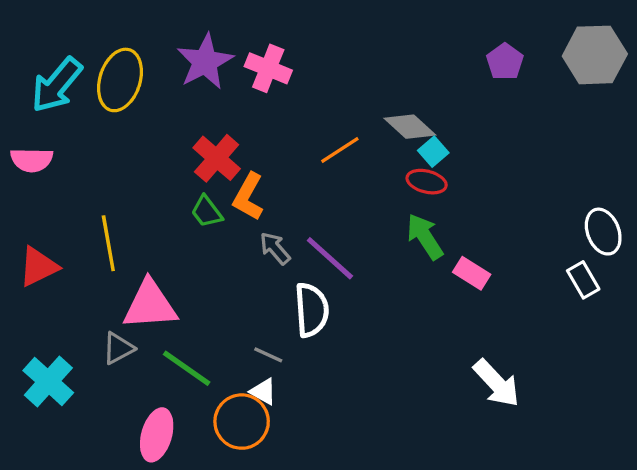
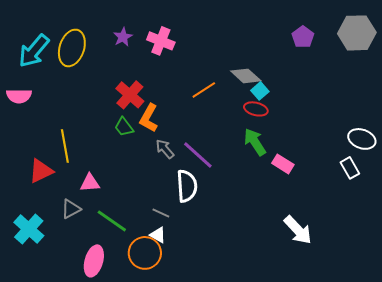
purple star: (205, 62) -> (123, 37), size x0.6
white ellipse: (603, 232) -> (362, 139), turned -48
red triangle: (38, 267) -> (41, 171), moved
pink triangle: (150, 305) -> (90, 183), size x0.6

